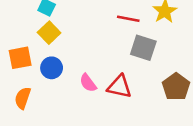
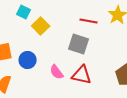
yellow square: (49, 33) -> (41, 26), moved
gray square: (143, 48) -> (79, 44), moved

